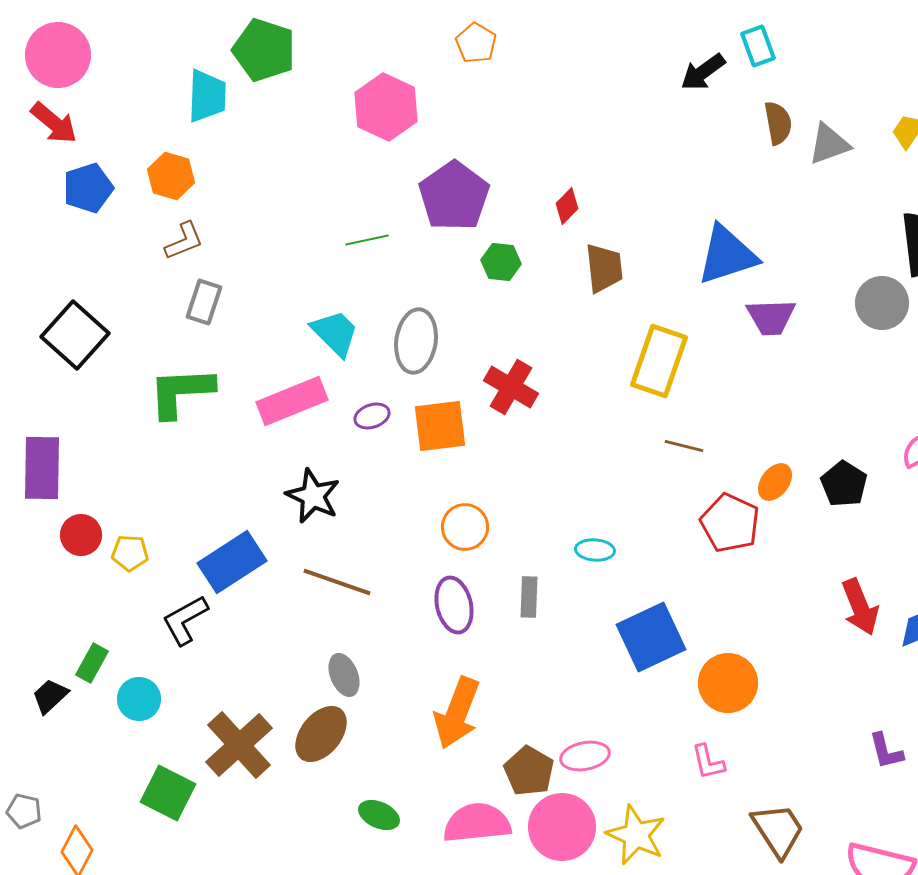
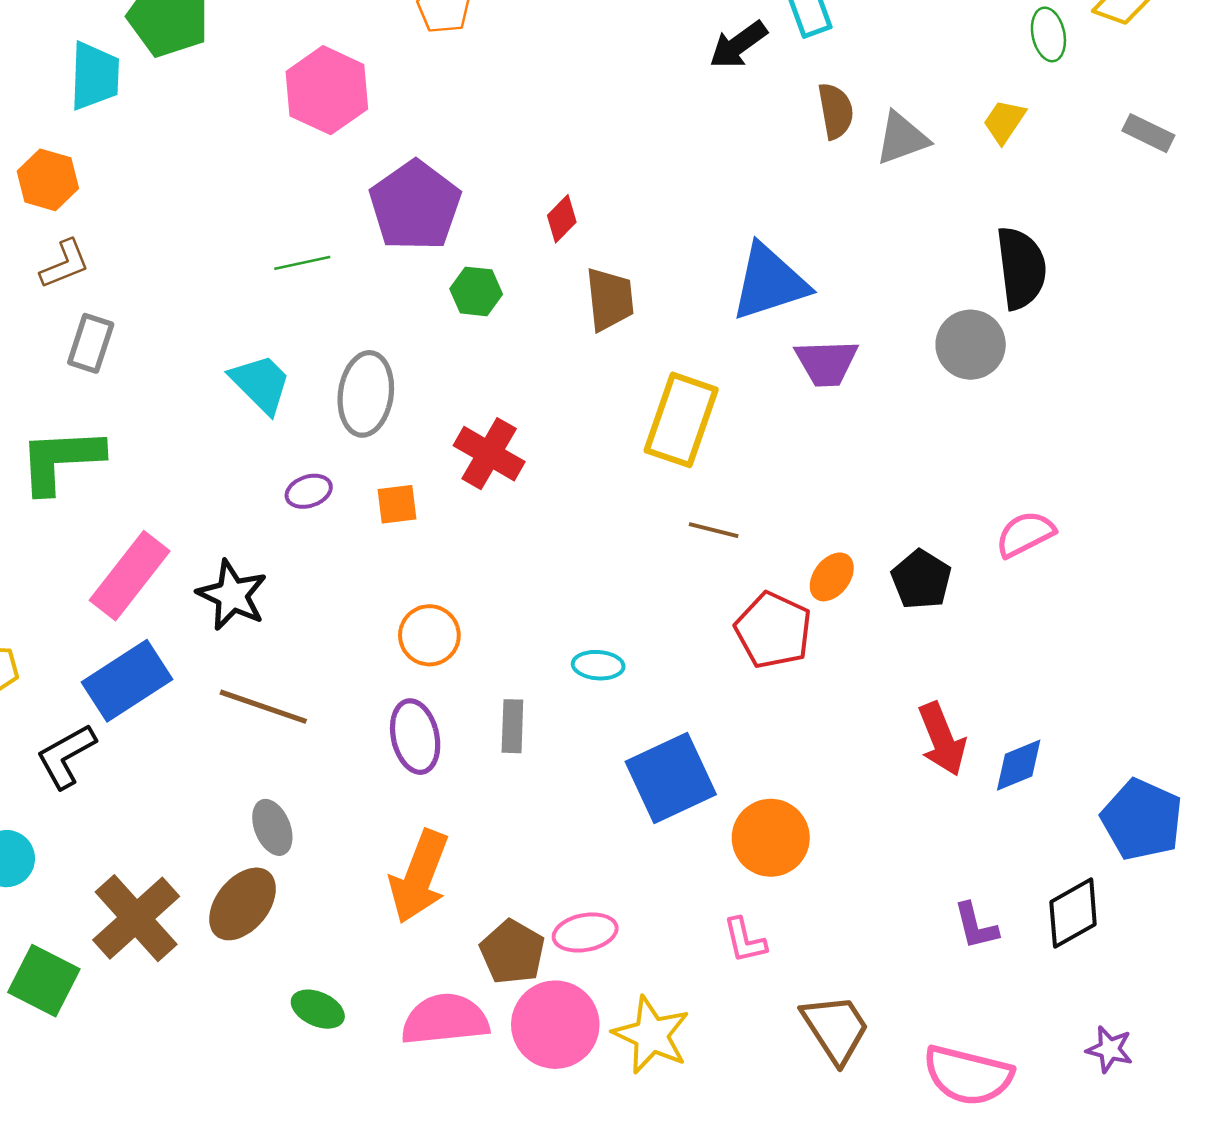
pink rectangle: (292, 401) -> (130, 576), moved, turned -30
orange square: (440, 426) -> (397, 504), size x0.6

